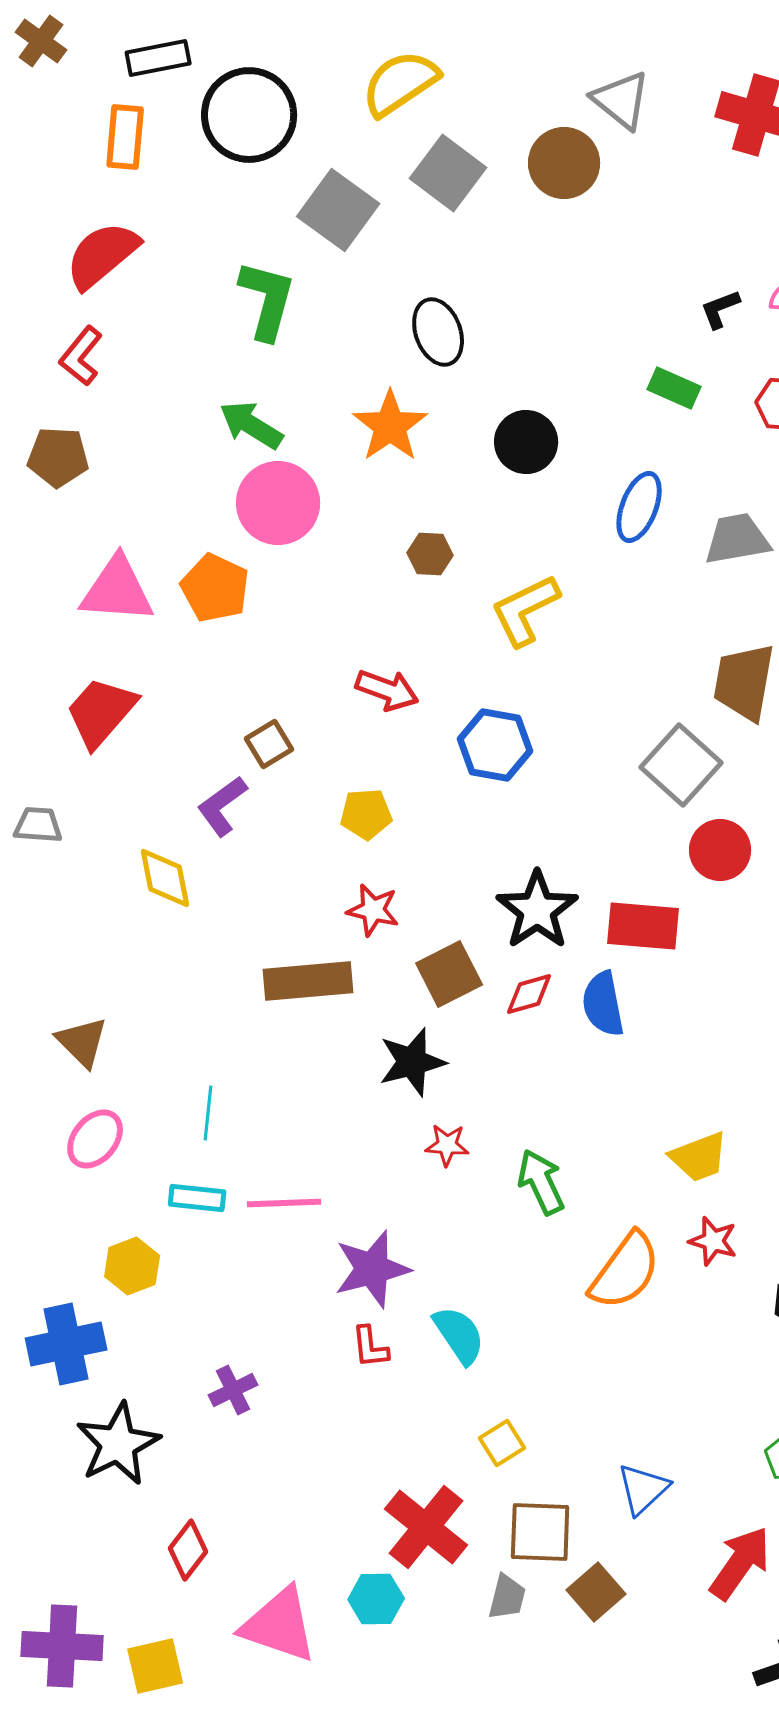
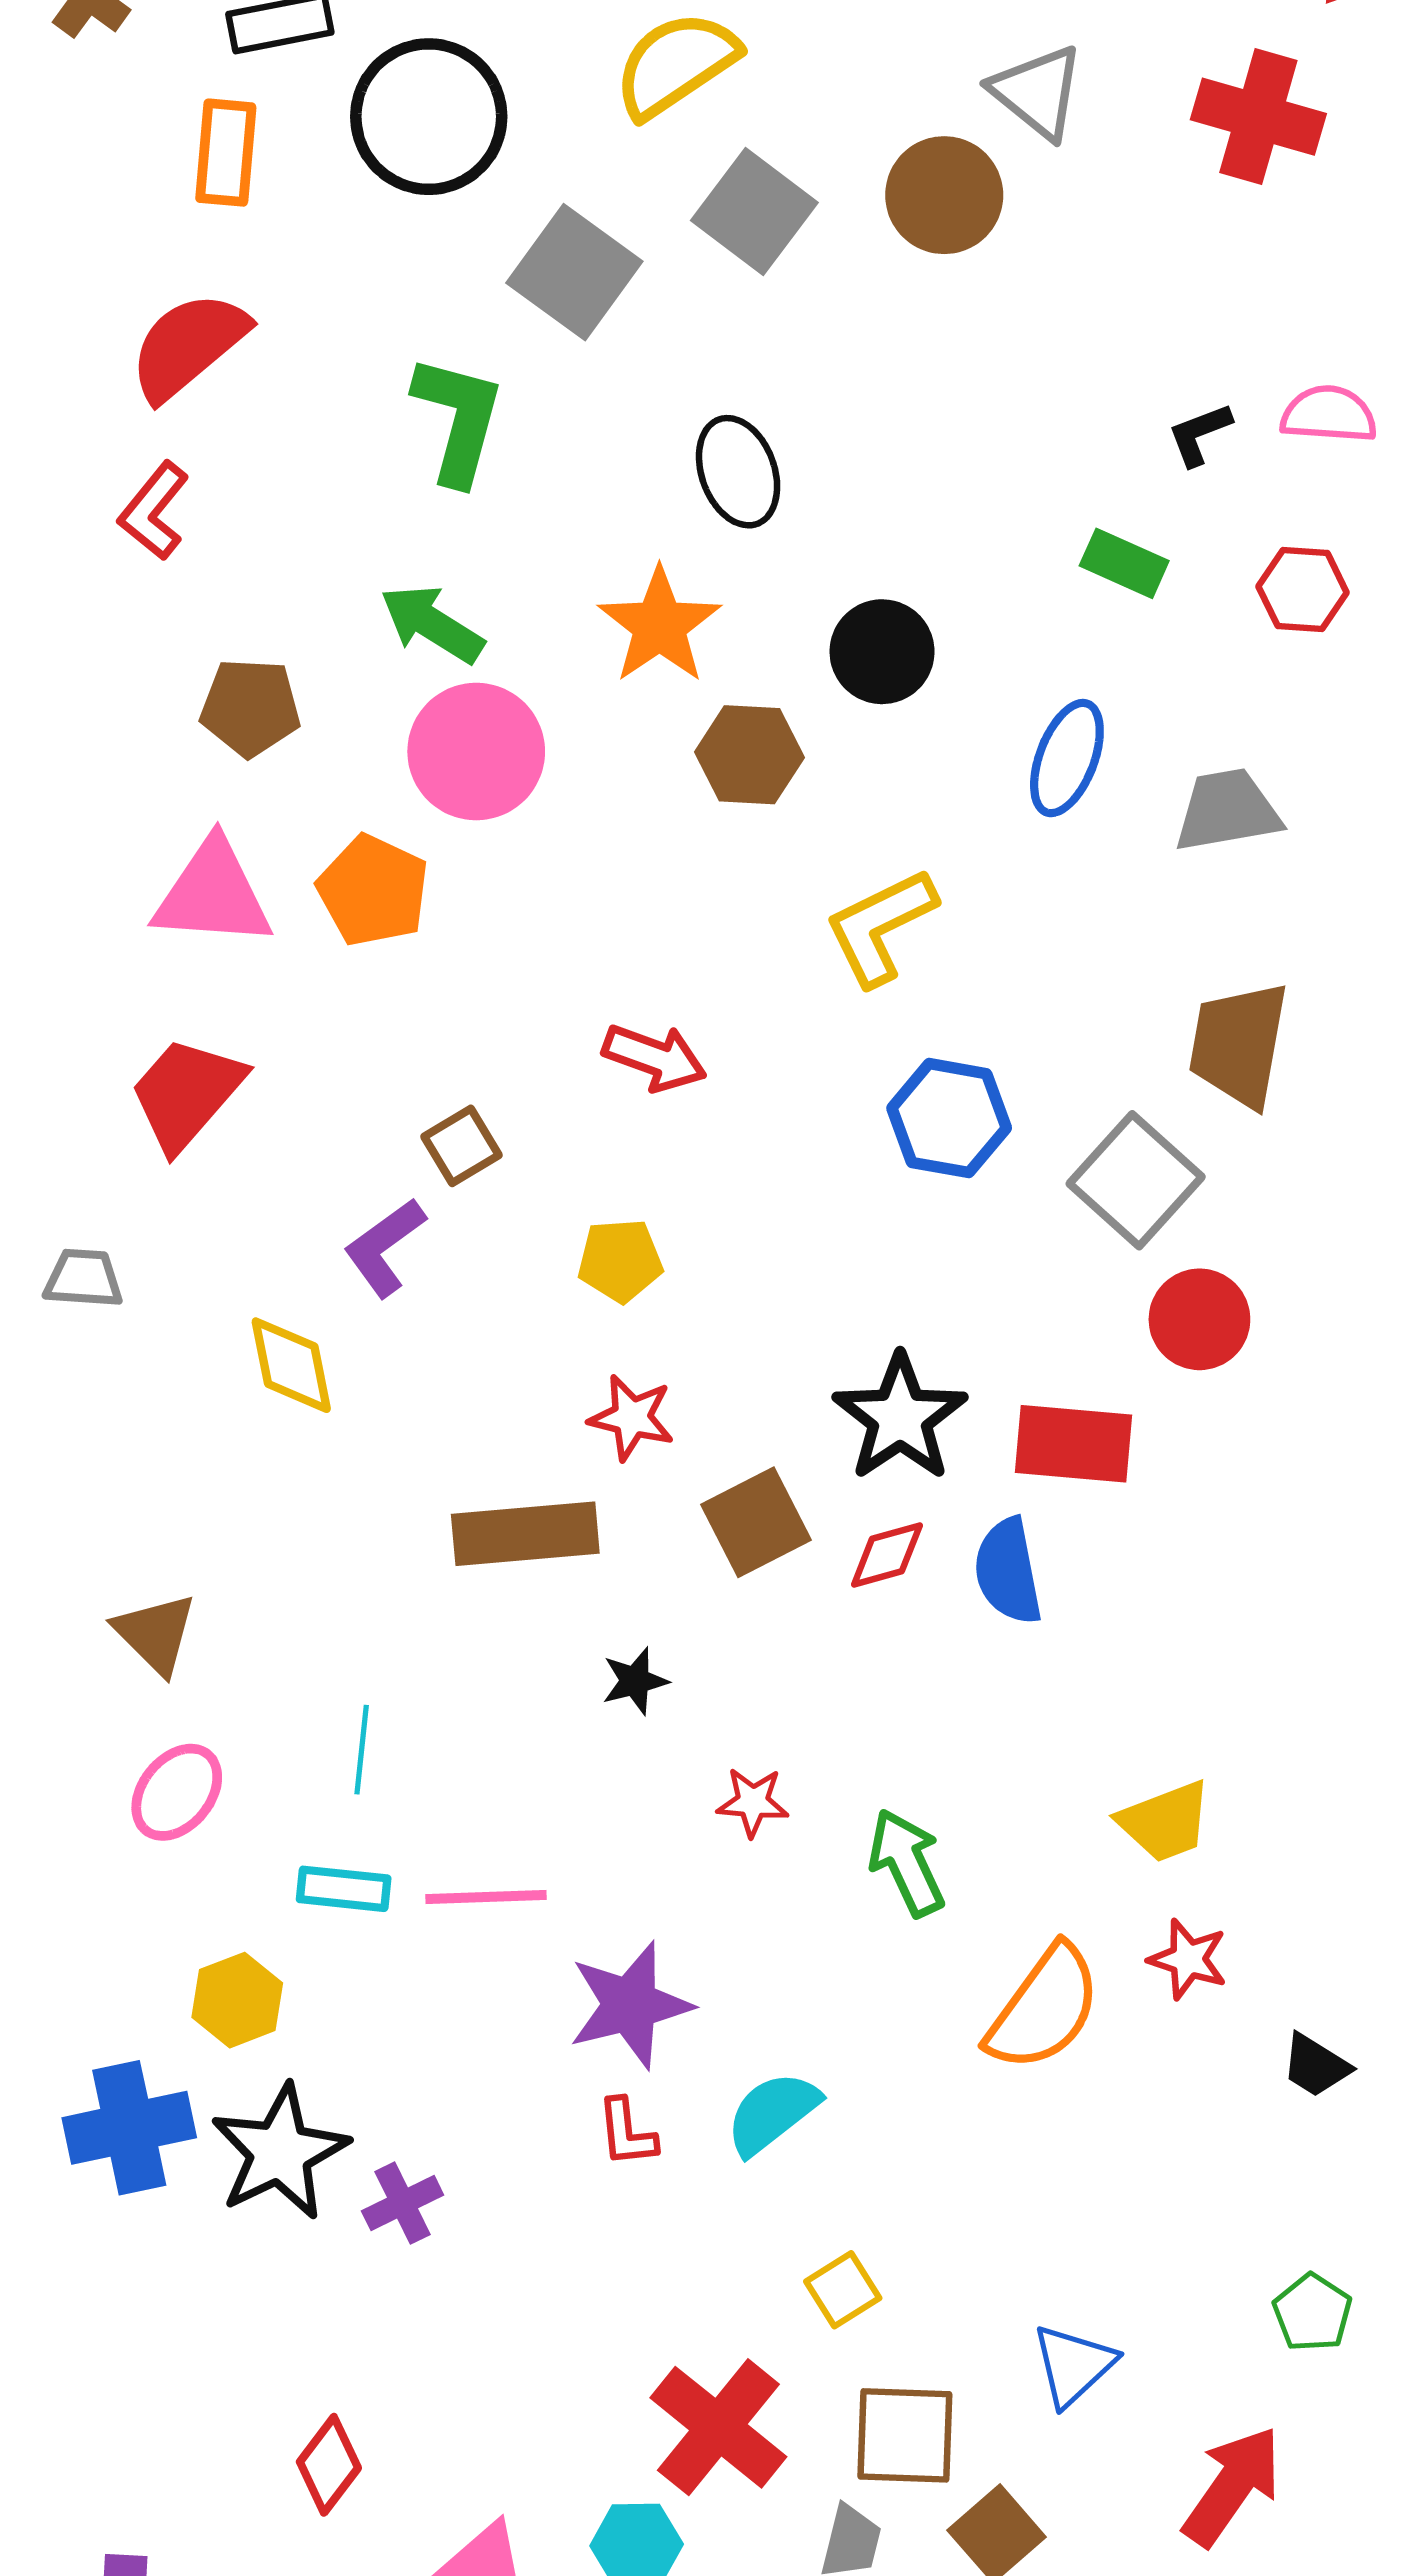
brown pentagon: (58, 457) -> (250, 707), moved
brown hexagon: (430, 554) -> (749, 755), moved, size x1.4
blue hexagon: (495, 745) -> (949, 1118), moved
black star: (412, 1062) -> (635, 1681), moved, size x0.6
cyan semicircle: (459, 1335) -> (772, 2113), turned -94
black star: (118, 1444) -> (280, 2152), moved

